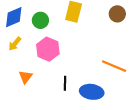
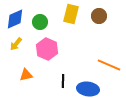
brown circle: (117, 14) -> (99, 16), moved
orange triangle: (25, 77) -> (26, 75), turned 40

